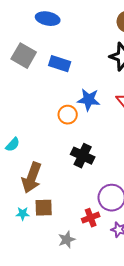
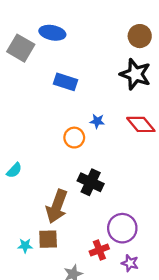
gray square: (24, 56) -> (21, 48), moved
blue star: (89, 100) -> (97, 121), size x0.6
brown arrow: (32, 178) -> (57, 206), moved

